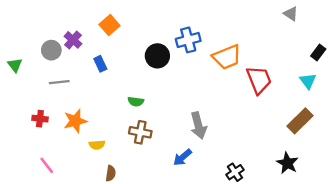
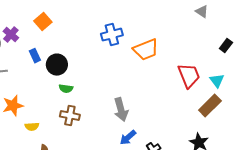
black circle: (157, 56) -> (57, 65), moved
red trapezoid: (259, 80) -> (189, 76), moved
cyan triangle: (308, 81) -> (217, 81), moved
blue arrow: (182, 157) -> (128, 138), moved

